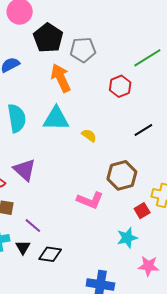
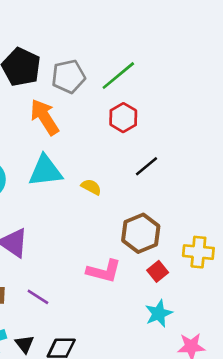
green line: (147, 58) -> (118, 76), moved
black line: (143, 130) -> (147, 166), moved
red square: (142, 211) -> (158, 271), moved
purple line: (33, 226) -> (38, 297), moved

